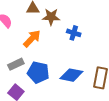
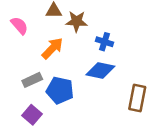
blue diamond: (71, 75) -> (100, 70), moved

